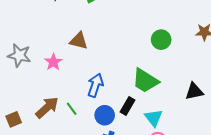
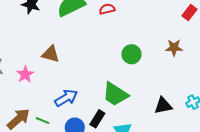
blue arrow: (95, 85) -> (66, 98), turned 40
green line: (72, 109) -> (42, 121), turned -32

